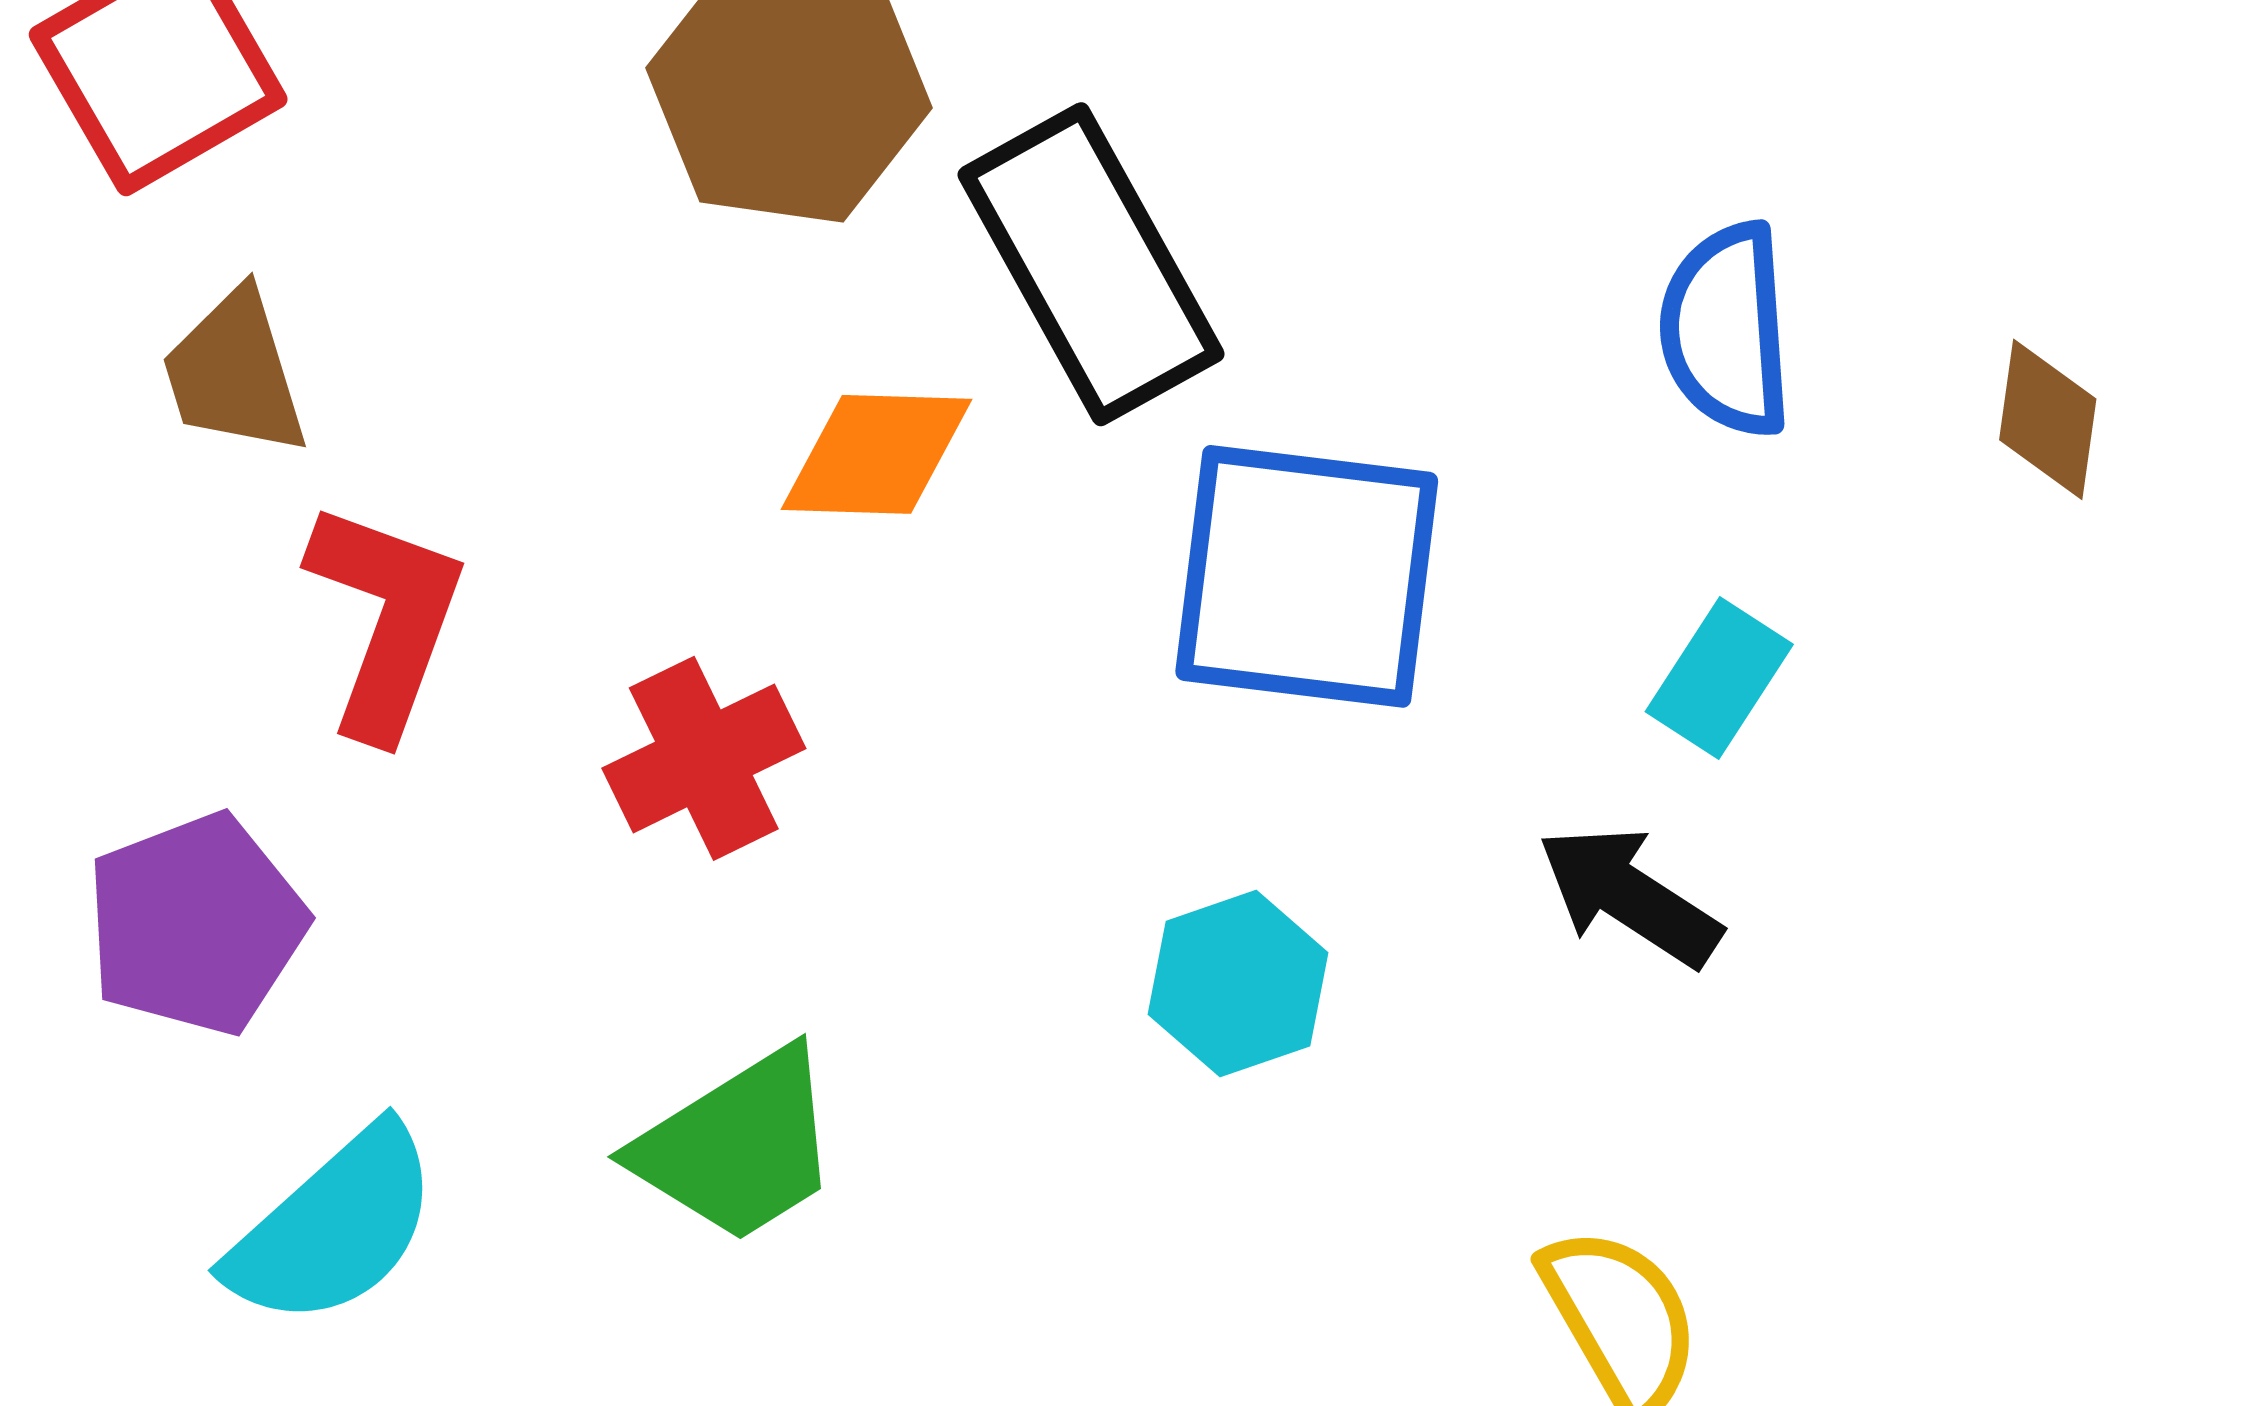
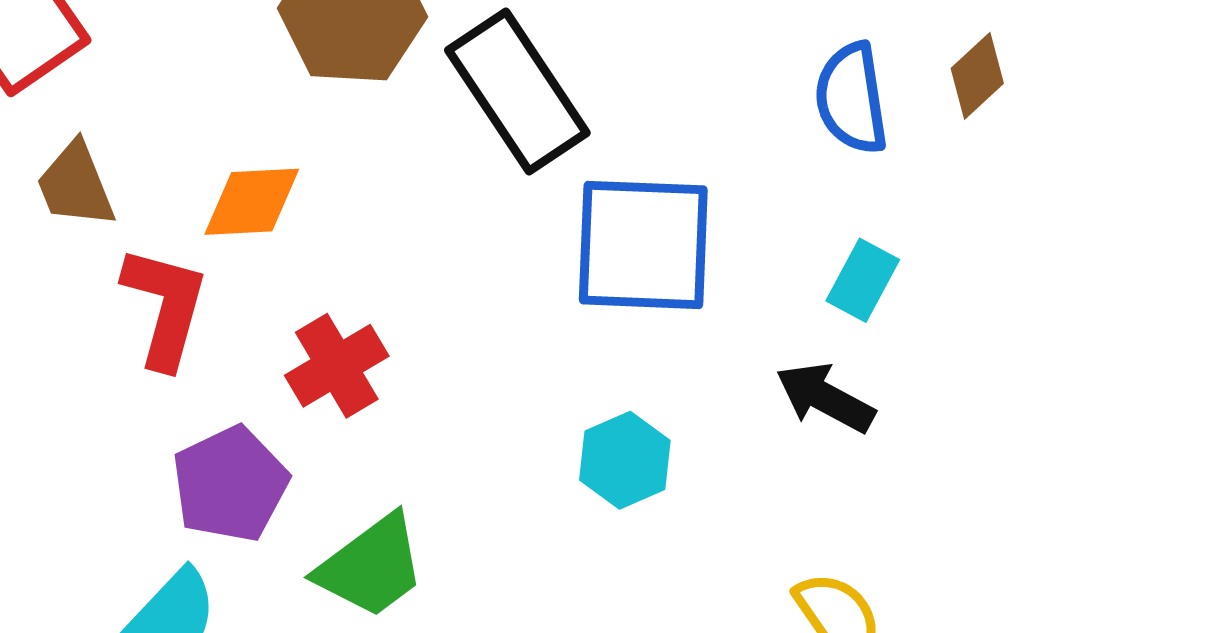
brown diamond: (2048, 419) -> (977, 76), moved, turned 44
orange diamond: (876, 454) -> (252, 202), moved
purple pentagon: (196, 924) -> (230, 484), moved

